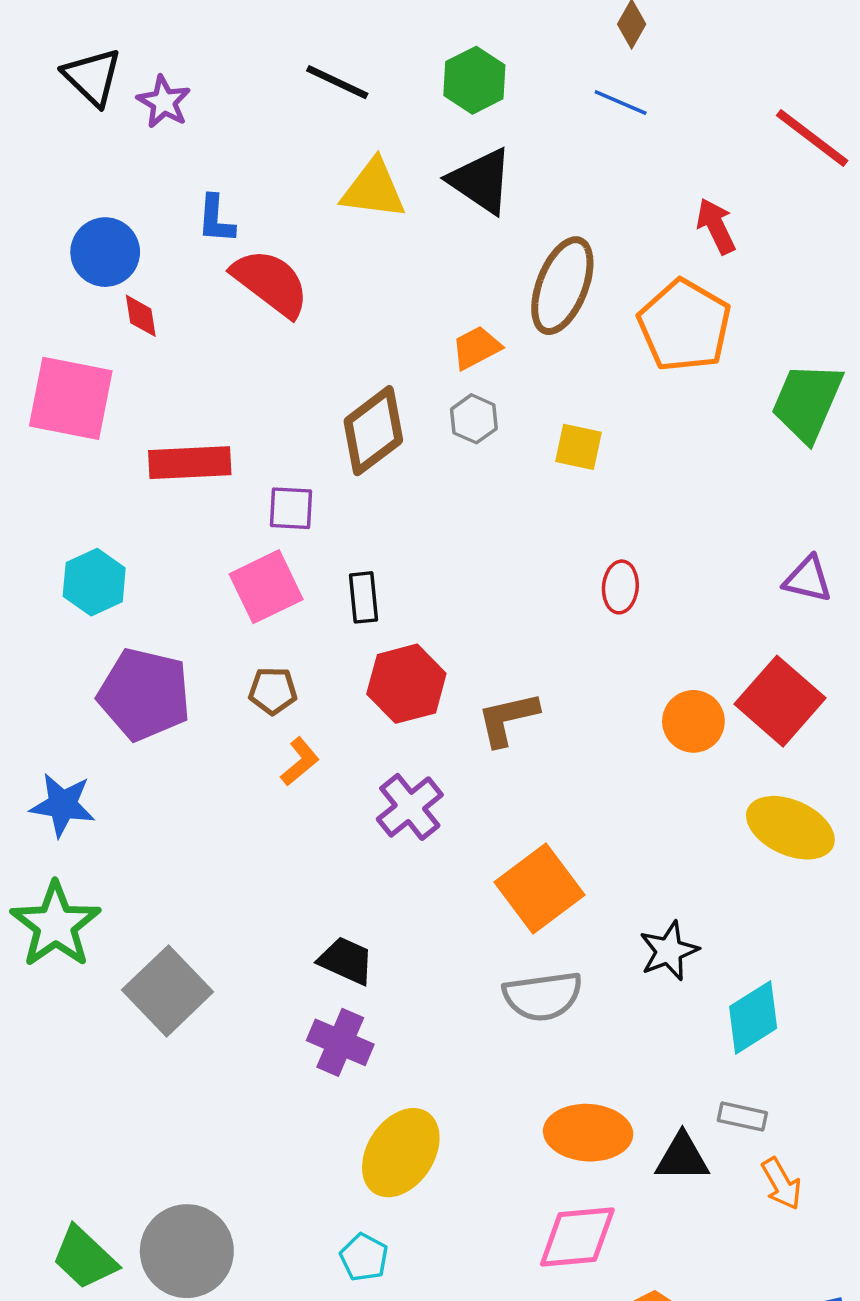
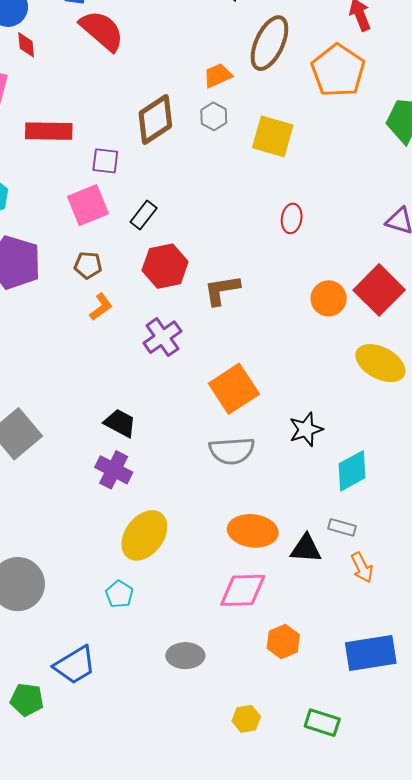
yellow square: (578, 447) -> (273, 136), size x1.5
black rectangle: (364, 597) -> (144, 215), turned 40

